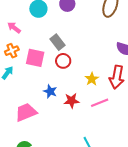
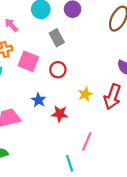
gray rectangle: (58, 42) -> (57, 38), moved
pink line: (100, 103) -> (87, 142), moved, turned -54

